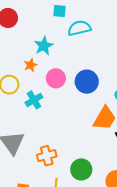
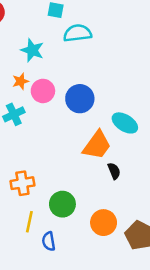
cyan star: (44, 46) -> (32, 50), turned -30
orange star: (31, 65) -> (21, 81), moved

